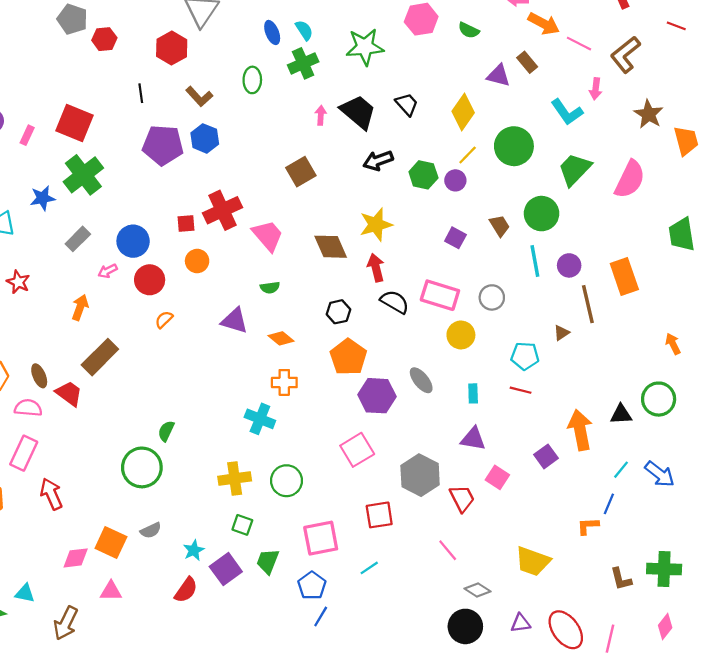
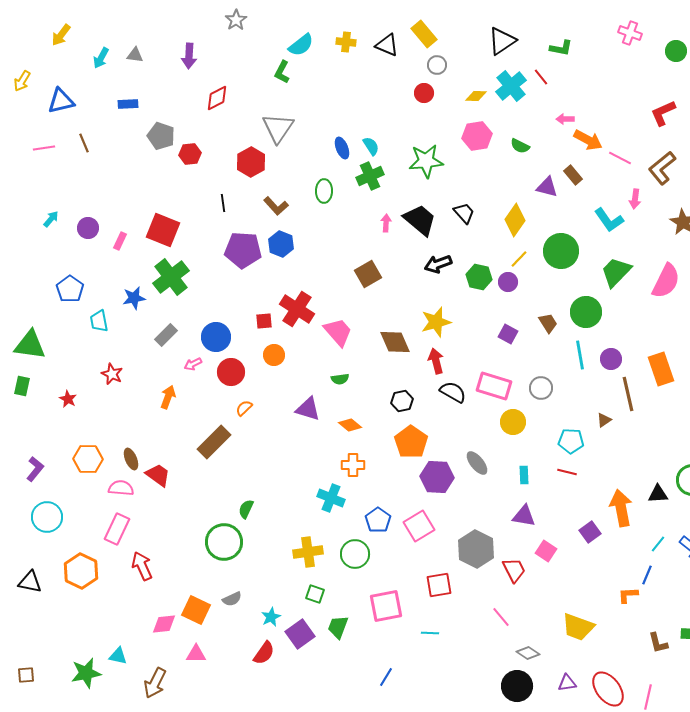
red cross: (222, 210) -> (297, 309), turned -32
brown rectangle: (100, 357) -> (214, 442), moved
cyan line: (369, 568) -> (430, 633), turned 36
blue pentagon: (312, 586) -> (378, 520), moved

